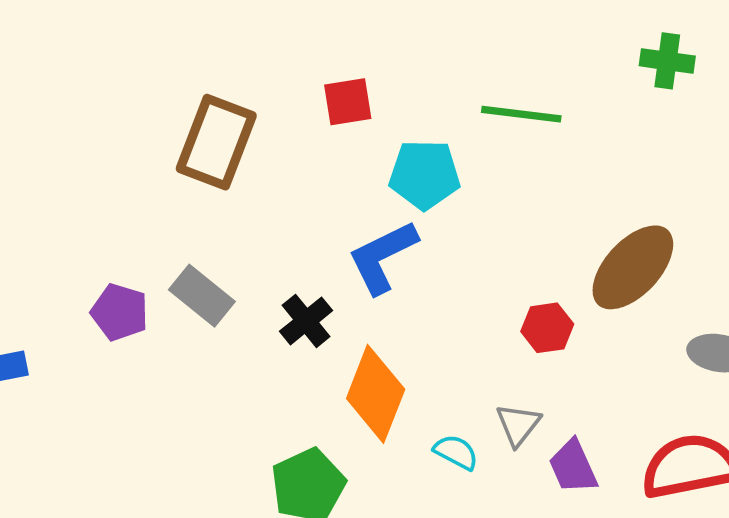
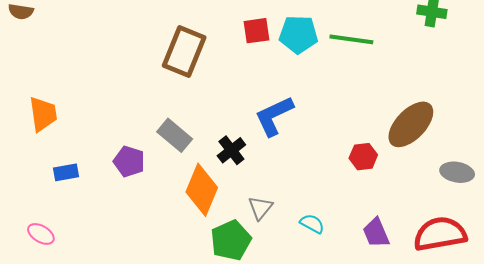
cyan pentagon: (425, 175) -> (298, 34), moved
purple pentagon: (120, 312) -> (129, 161), moved
orange diamond: (376, 394) -> (202, 190), moved
gray triangle: (518, 425) -> (260, 208), moved

